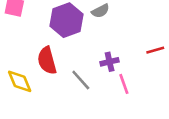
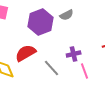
red semicircle: (47, 61) -> (26, 53), turned 75

